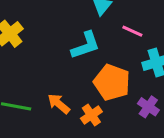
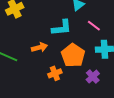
orange arrow: (59, 104) -> (39, 47), moved, turned 112

